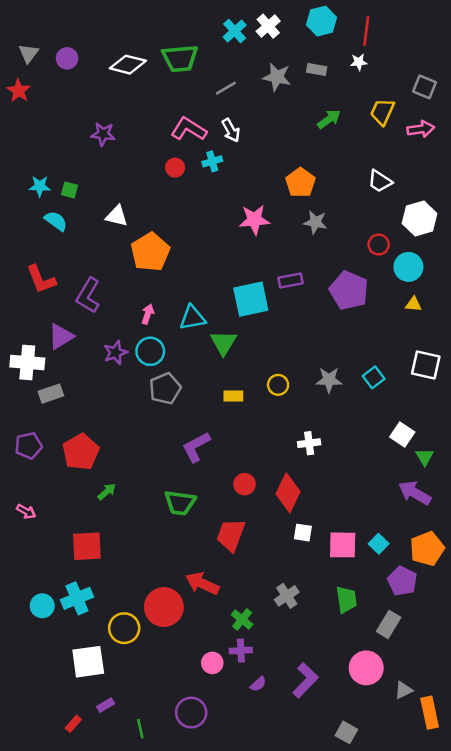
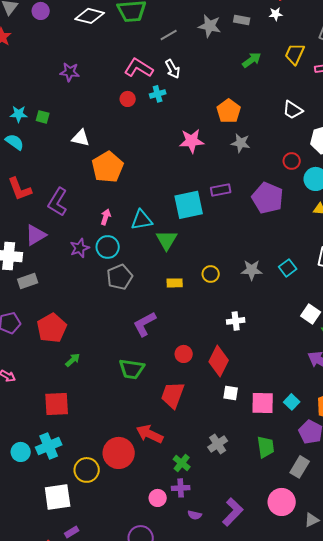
cyan semicircle: (56, 221) -> (15, 142), moved
purple semicircle: (258, 684) -> (195, 515), turned 56

